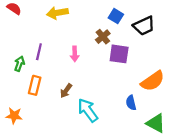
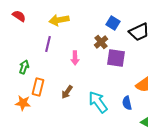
purple line: (39, 52) -> (48, 44), moved
cyan arrow: (88, 110) -> (98, 102), moved
orange star: (14, 116) -> (23, 103), moved

